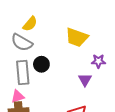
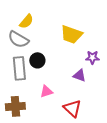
purple triangle: (85, 80) -> (79, 75), turned -40
pink triangle: (18, 96) -> (46, 91), moved

